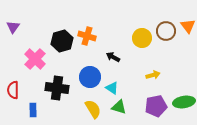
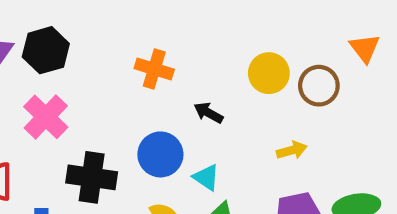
brown circle: (166, 31) -> (319, 86), moved
black hexagon: (62, 41) -> (46, 50), moved

